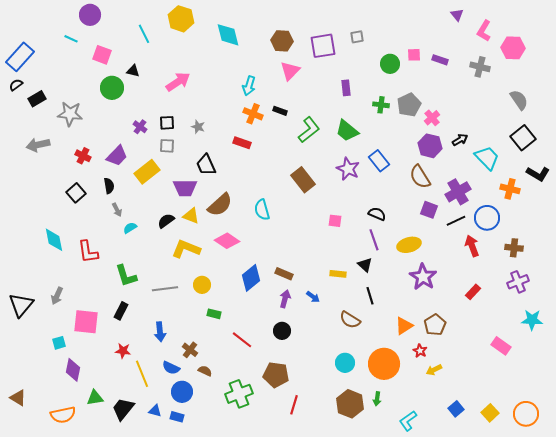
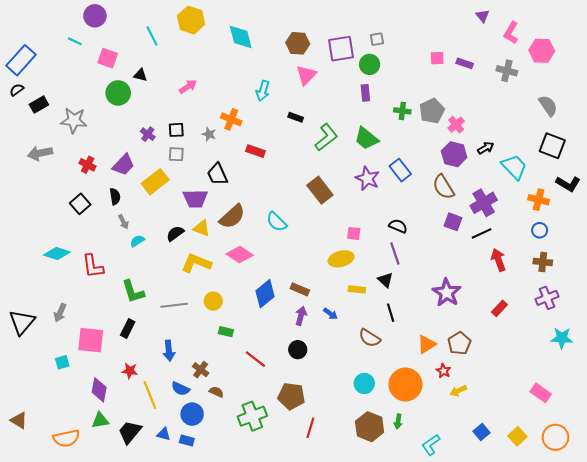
green circle: (390, 64) -> (370, 64), moved
pink arrow: (178, 82) -> (188, 87), size x0.7
orange cross: (253, 114) -> (231, 119), moved
black square: (523, 138) -> (552, 146), turned -30
cyan semicircle: (262, 210) -> (277, 222), turned -30
blue circle: (487, 218) -> (540, 230), moved, size x0.6
cyan diamond: (54, 240) -> (57, 254), turned -60
yellow ellipse: (409, 245) -> (341, 259), moved
pink rectangle: (501, 346) -> (541, 393), moved
purple diamond: (73, 370) -> (99, 390), moved

